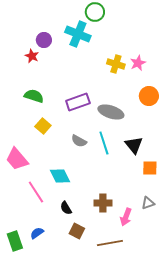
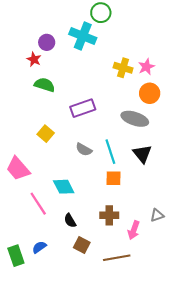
green semicircle: (34, 96) -> (45, 85), moved
orange circle: (149, 96) -> (150, 93), moved
gray ellipse: (111, 112) -> (135, 119), moved
orange square: (150, 168) -> (114, 178), moved

